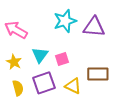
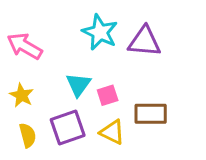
cyan star: (65, 21) -> (100, 32), turned -30
cyan triangle: (40, 55) -> (78, 85), moved
pink square: (62, 59) -> (108, 95), moved

